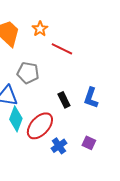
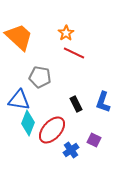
orange star: (40, 29) -> (66, 33), moved
purple square: (89, 143) -> (94, 140), moved

